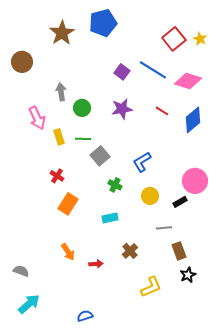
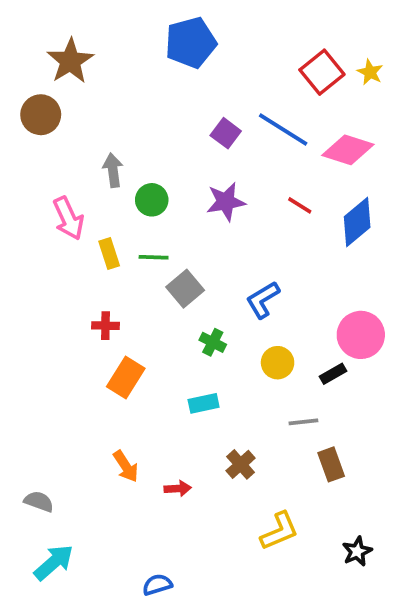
brown star: (62, 33) -> (70, 61), moved
red cross: (57, 176) -> (105, 326), turned -32
black star: (188, 275) -> (357, 551), moved

